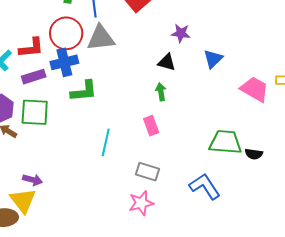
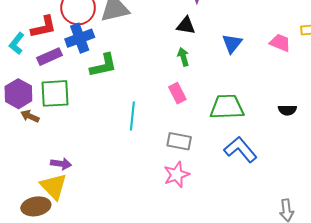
blue triangle: (213, 59) -> (232, 44), moved
pink trapezoid: (255, 89) -> (280, 43), size x0.7
green trapezoid: (225, 142) -> (227, 107), moved

